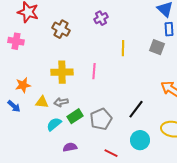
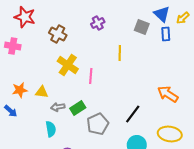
gray square: (157, 47) -> (142, 27), moved
yellow cross: (62, 72) -> (68, 65), moved, turned 35
yellow triangle: (42, 102) -> (42, 92), moved
green rectangle: (75, 116) -> (78, 108), moved
cyan semicircle: (54, 124) -> (51, 129), turned 119

